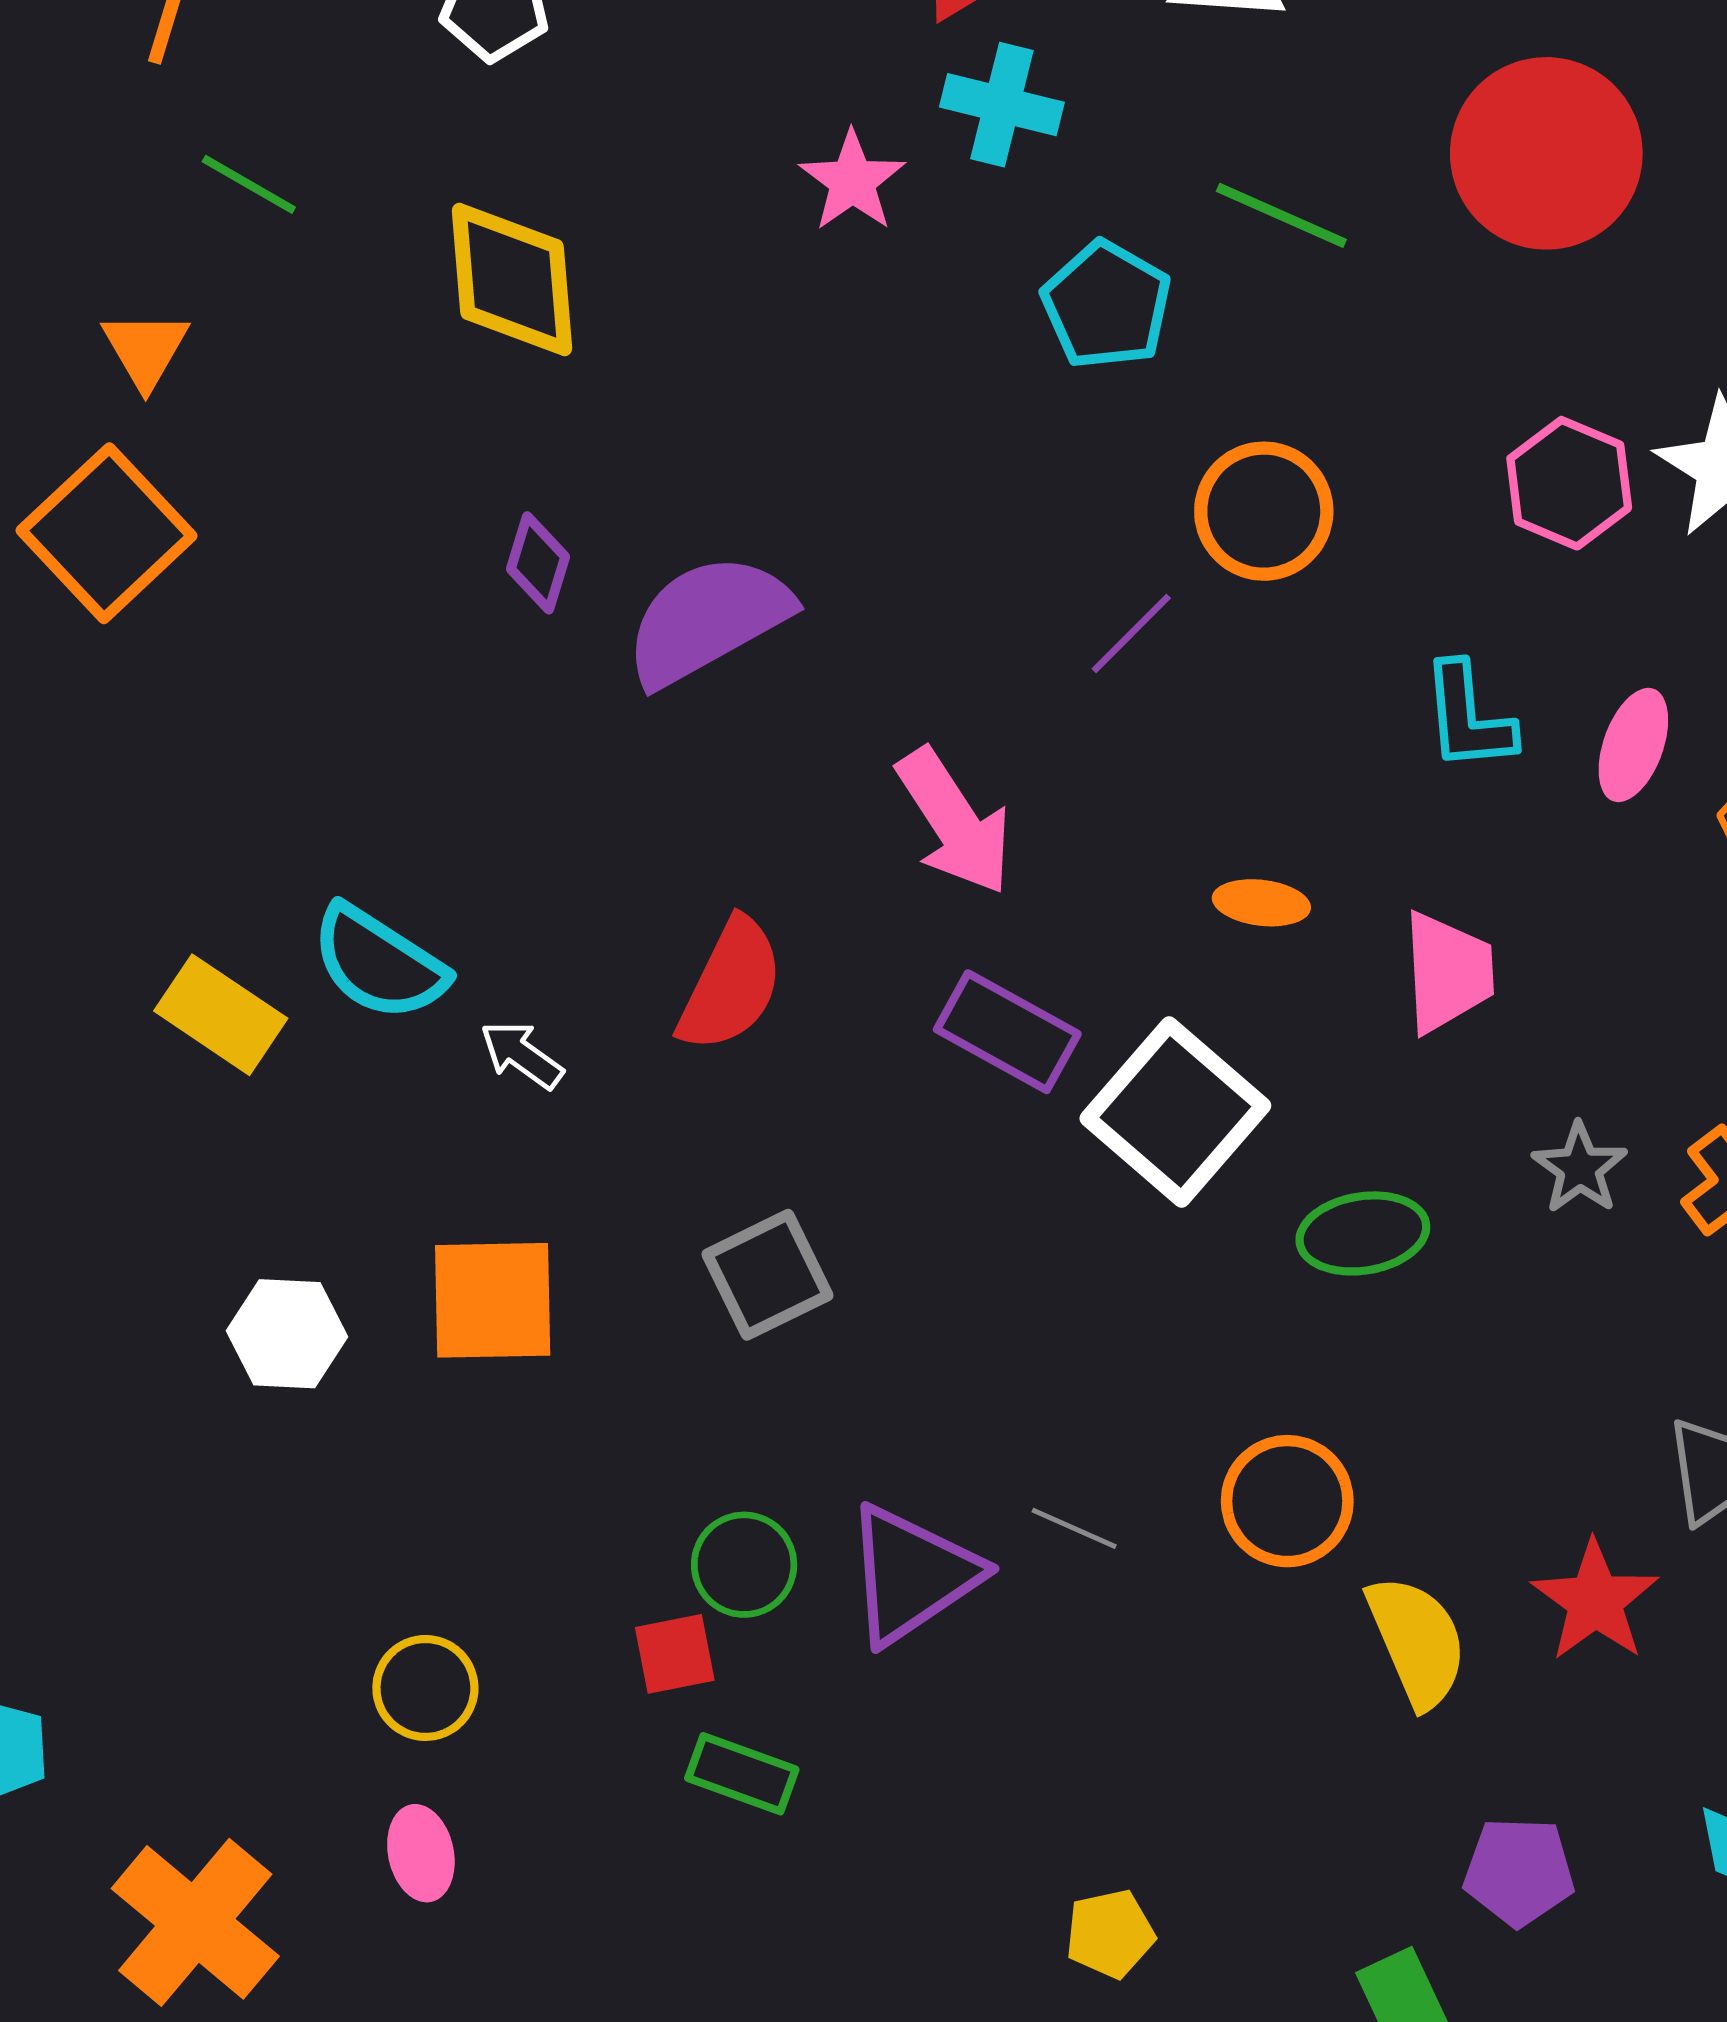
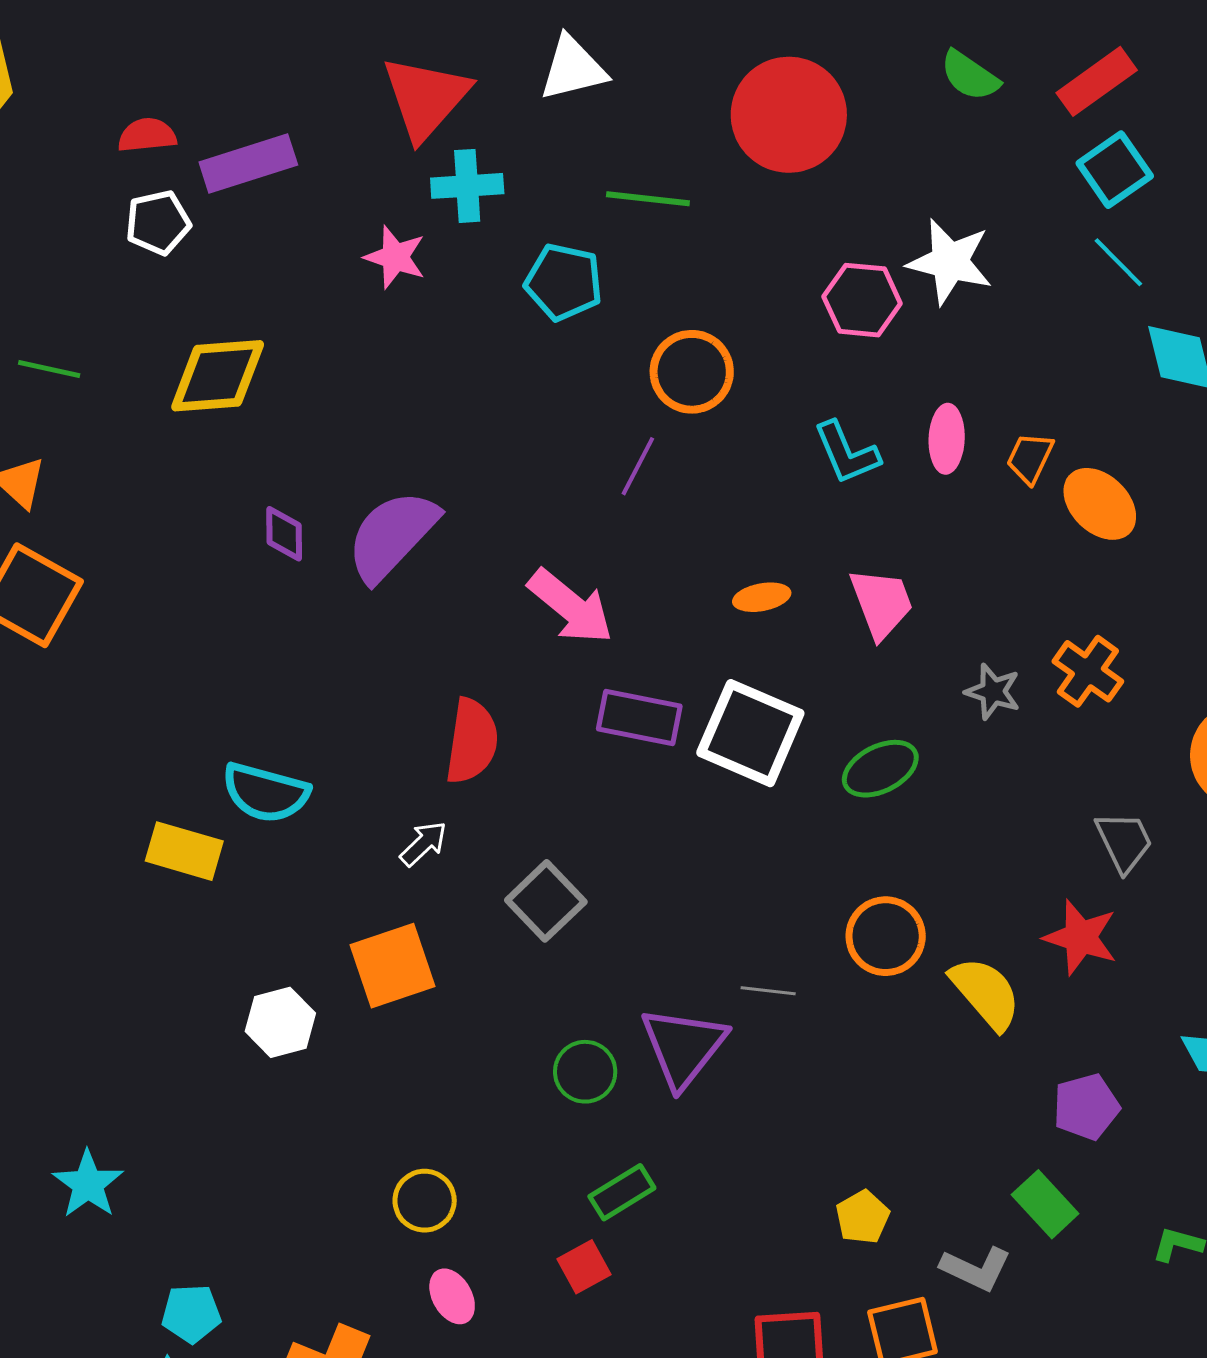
yellow diamond: (512, 280) -> (218, 376), turned -72
white arrow: (522, 1055) -> (423, 844), moved, turned 118
red square: (675, 1654) -> (584, 1267), moved
green rectangle: (742, 1774) -> (622, 1192), turned -34

